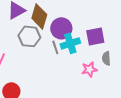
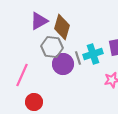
purple circle: (61, 28) -> (63, 64), moved

